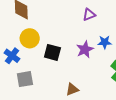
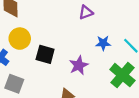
purple star: (85, 49) -> (79, 65), moved
gray square: (25, 79) -> (14, 84), turned 30

